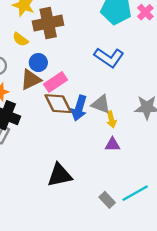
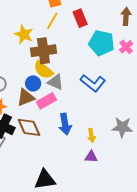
yellow semicircle: (20, 39) -> (43, 70), moved, size x1.5
brown diamond: (58, 104) -> (29, 127), moved
gray triangle: (101, 104) -> (56, 82), moved
blue arrow: (79, 108) -> (65, 124), turned -30

